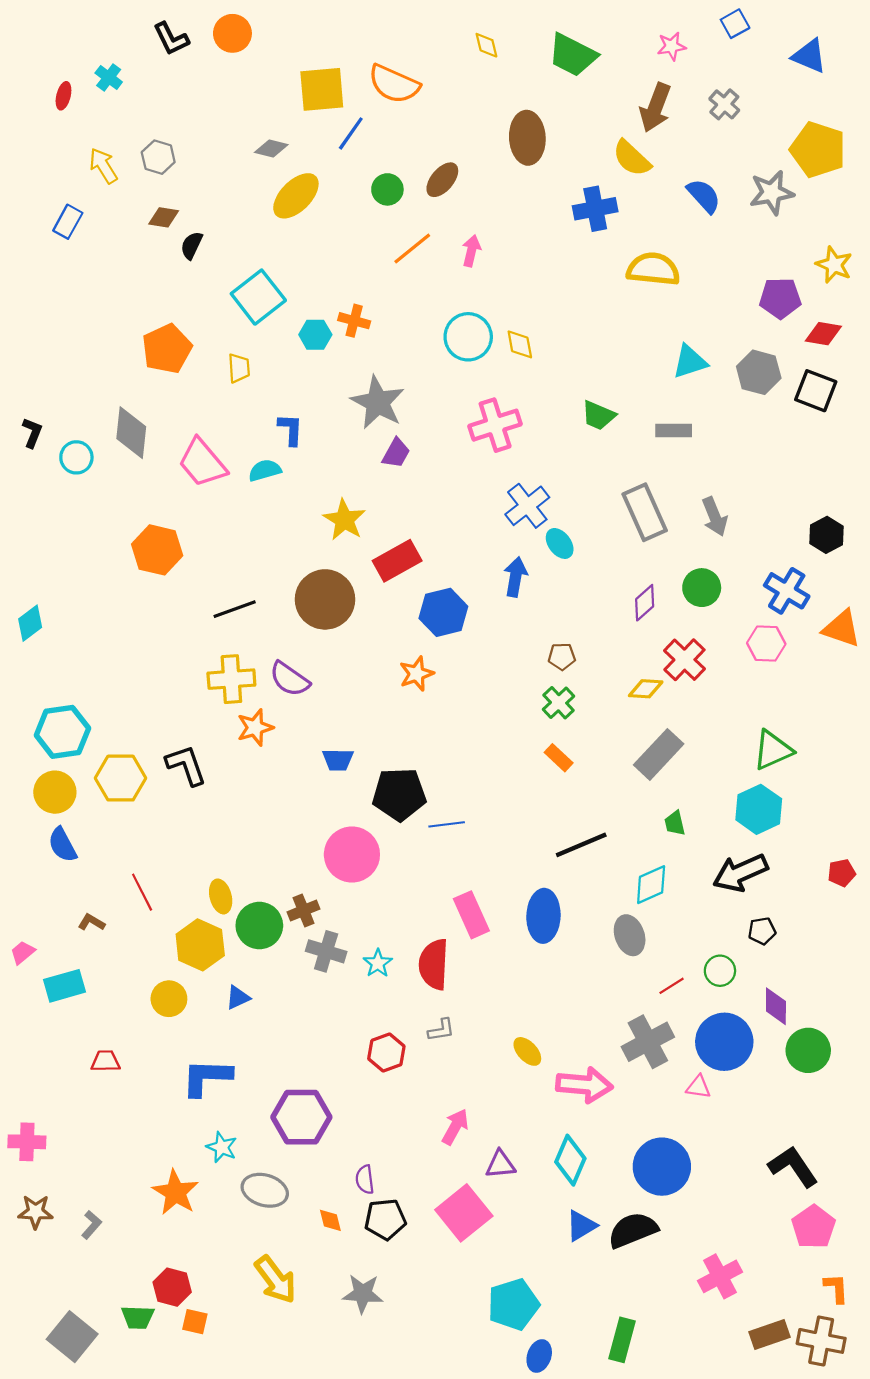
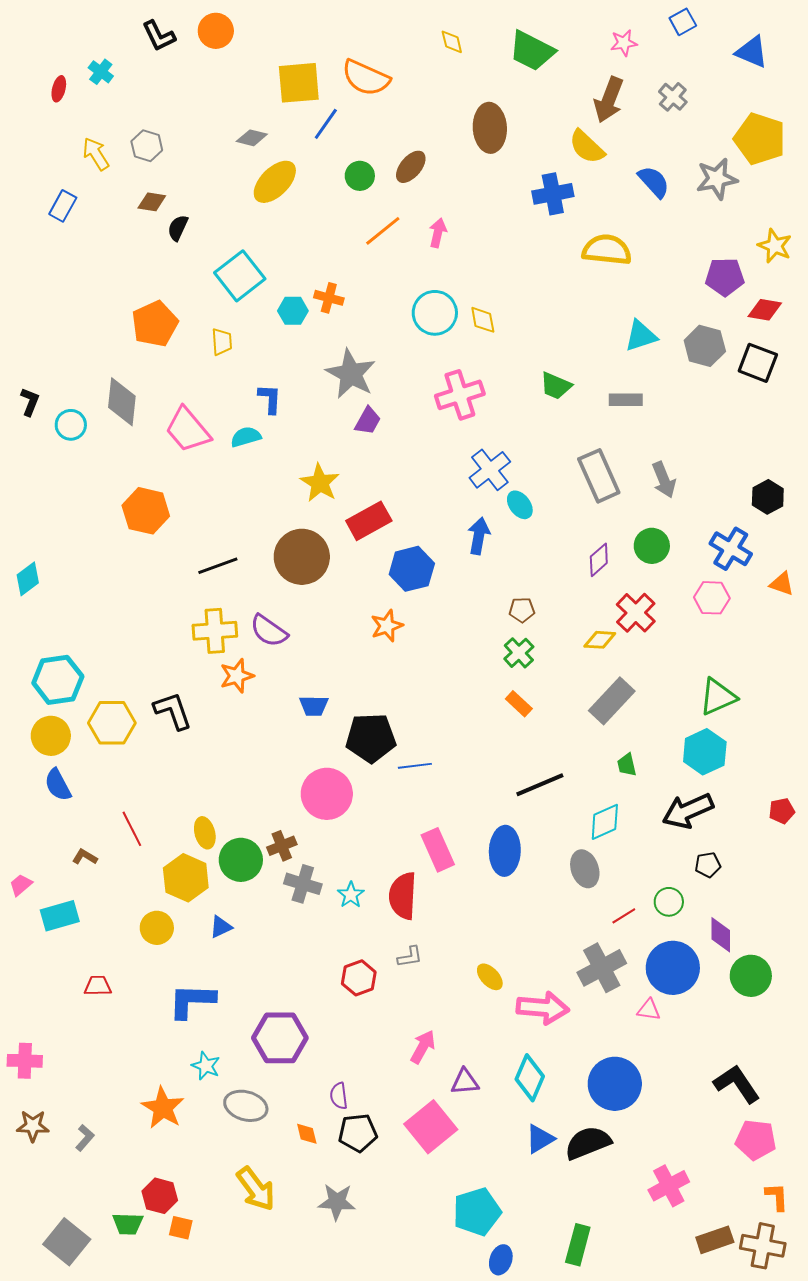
orange triangle: (842, 629) -> (782, 584), size x0.7
pink pentagon: (814, 1227) -> (756, 1140), turned -30

